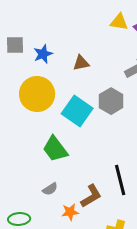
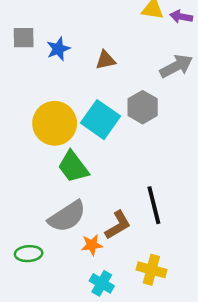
yellow circle: (37, 94) -> (55, 123), moved
gray semicircle: (50, 189) -> (67, 216), size x2.0

